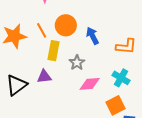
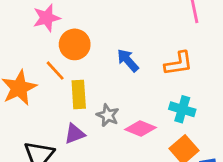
orange circle: (66, 25) -> (75, 44), moved
gray star: (77, 63) -> (108, 115), moved
pink diamond: (90, 84) -> (141, 129), turned 40

